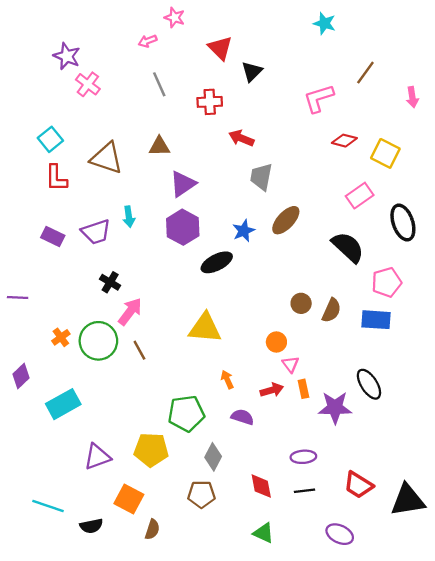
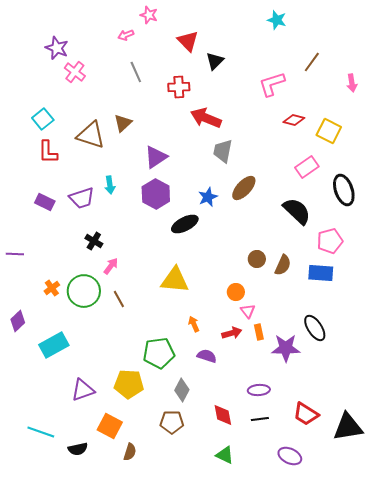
red arrow: (241, 138) -> (206, 118), size x1.4
brown triangle: (159, 146) -> (123, 123), moved, turned -42
pink arrow: (130, 312) -> (111, 266), size x0.7

